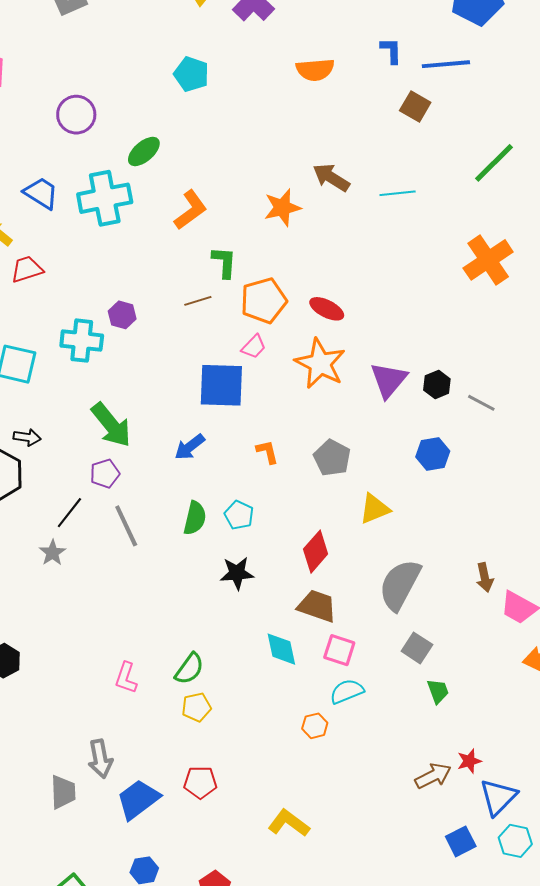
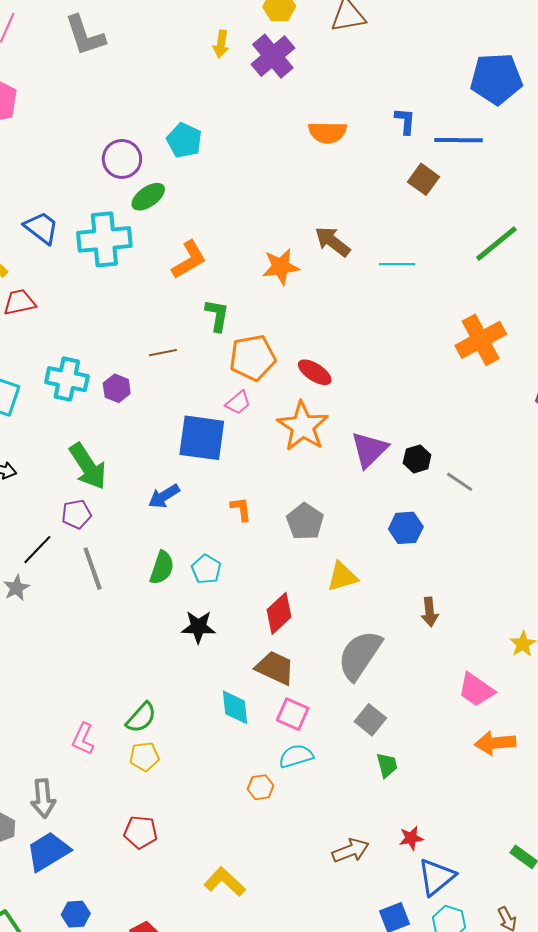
cyan pentagon: (191, 74) -> (184, 140), moved
purple circle: (76, 115) -> (122, 159), moved
brown line: (198, 301) -> (163, 353), moved
purple hexagon: (122, 315) -> (117, 388), moved
brown arrow: (485, 577) -> (430, 612), moved
pink L-shape: (126, 678) -> (83, 739), moved
brown arrow: (433, 776) -> (351, 851), moved
blue trapezoid: (138, 799) -> (48, 851), moved

